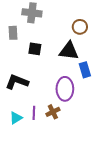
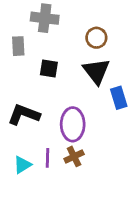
brown circle: (80, 27) -> (96, 38), moved
black triangle: (69, 51) -> (96, 71), turned 45
purple ellipse: (65, 89) -> (73, 124), moved

